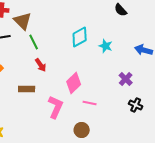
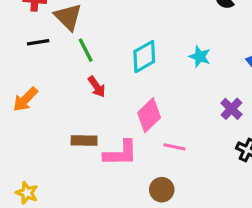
cyan diamond: (80, 37) -> (144, 57), moved
brown rectangle: (27, 89) -> (84, 141), moved
pink L-shape: (56, 107) -> (120, 153), turned 65

